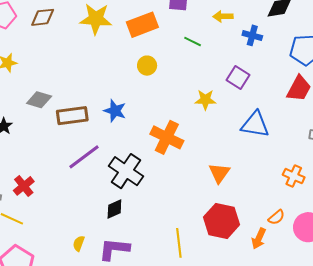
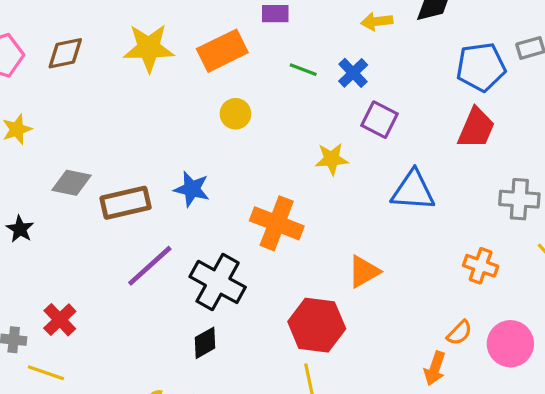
yellow arrow: (223, 16) -> (377, 21), moved
blue cross: (252, 35) -> (353, 73), moved, turned 36
orange triangle: (219, 173) -> (364, 272), turned 30
red hexagon: (221, 221) -> (317, 325), moved

